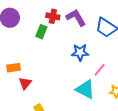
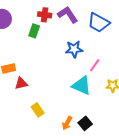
red triangle: (25, 83) -> (21, 83), turned 40

